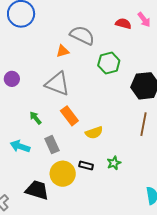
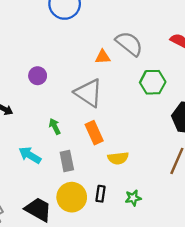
black rectangle: (86, 166) -> (101, 194), turned 72

